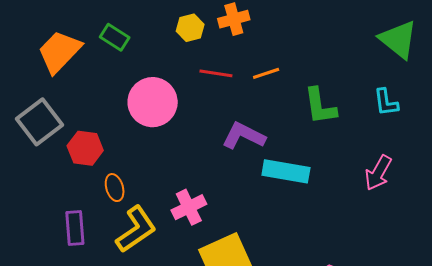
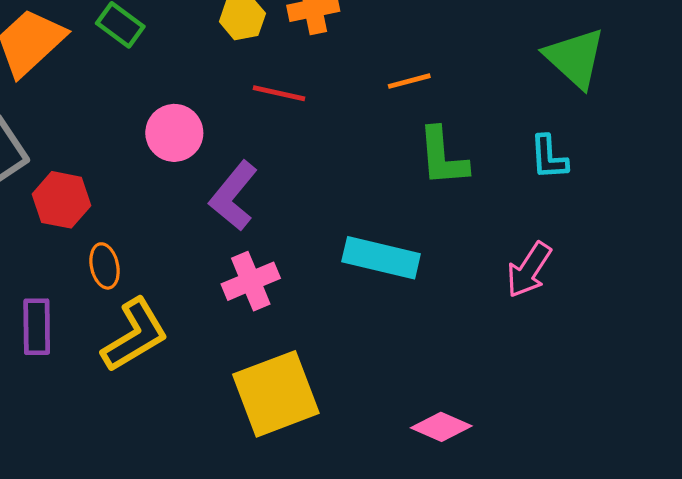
orange line: (266, 73) -> (409, 81), moved
pink circle: (153, 102) -> (174, 133), size x0.7
purple L-shape: (244, 136) -> (233, 196), moved, turned -81
pink cross: (189, 207) -> (251, 281), moved

